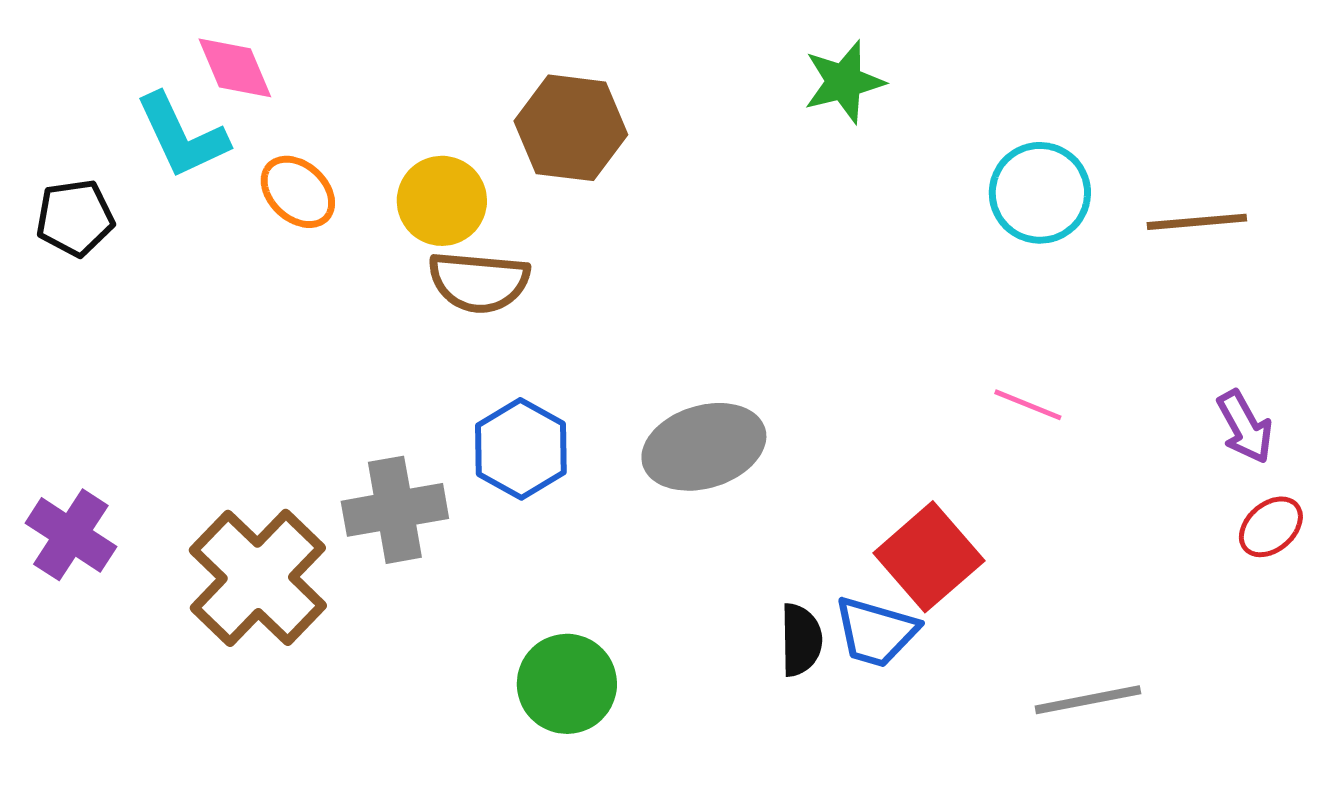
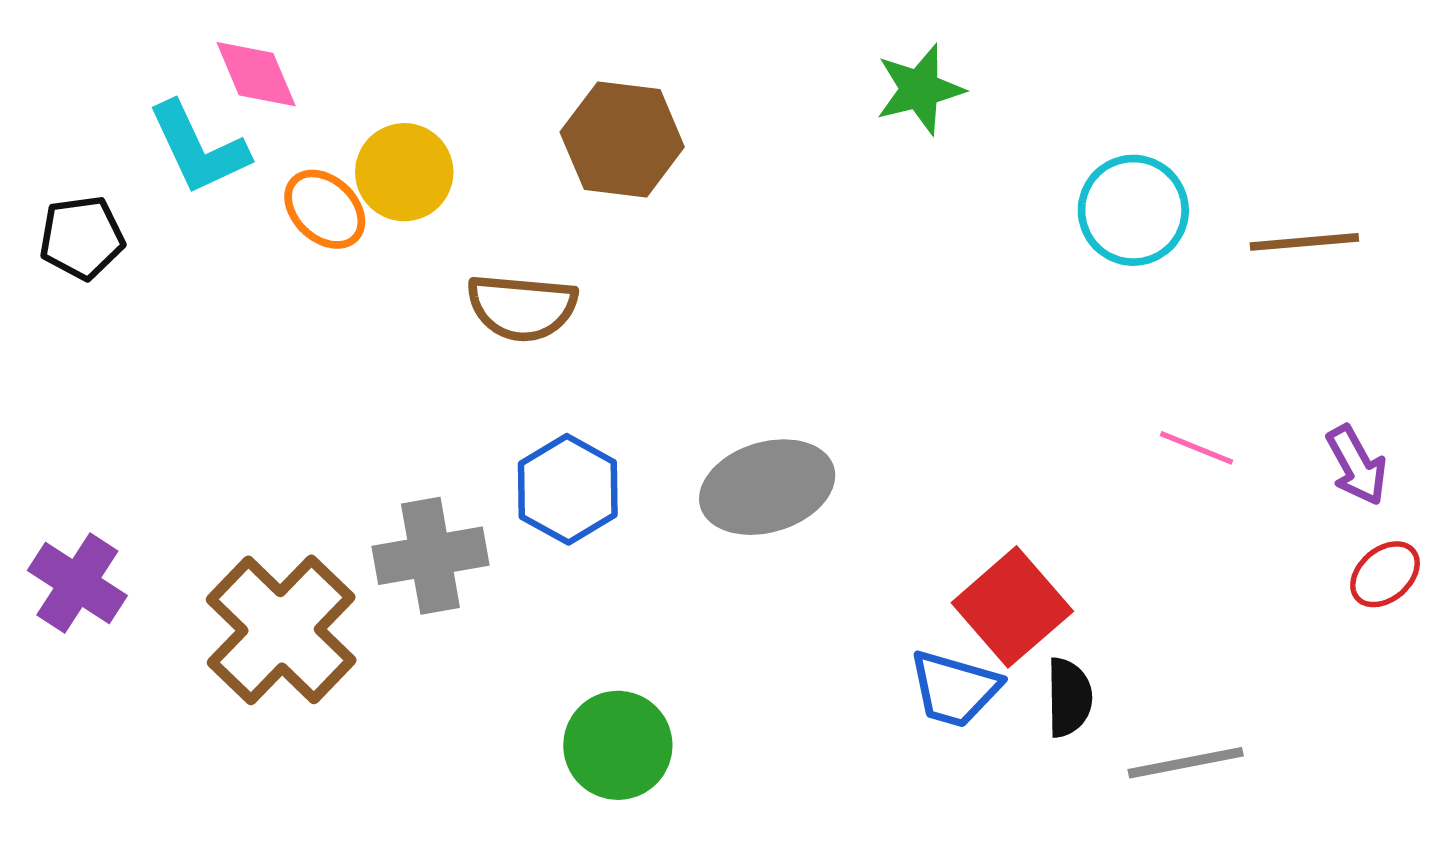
yellow circle: (442, 201) -> (404, 172), moved
pink line: (1028, 405) -> (1196, 448), moved
black semicircle: (801, 640) -> (1069, 697), moved

